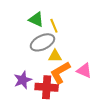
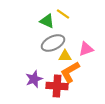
yellow line: (54, 26) -> (63, 14), moved, turned -32
pink triangle: (84, 71) -> (86, 49), moved, turned -42

